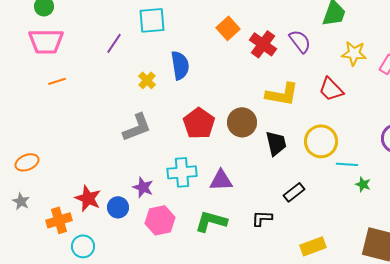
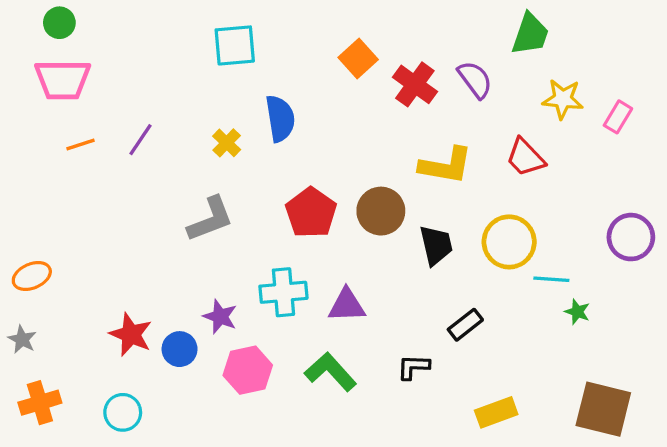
purple line: (114, 43) -> (141, 140), moved
orange cross: (59, 220) -> (40, 403), moved
green L-shape: (211, 221) -> (331, 372), turned 32

